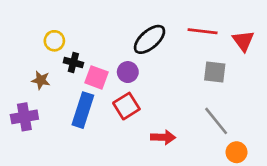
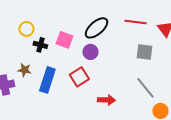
purple circle: (128, 72) -> (90, 52), moved
pink square: (97, 77) -> (64, 40), moved
brown star: (41, 80) -> (24, 70), moved

